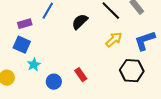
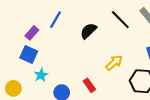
purple rectangle: (25, 24) -> (32, 33), turned -32
yellow arrow: (114, 40) -> (114, 63), moved

